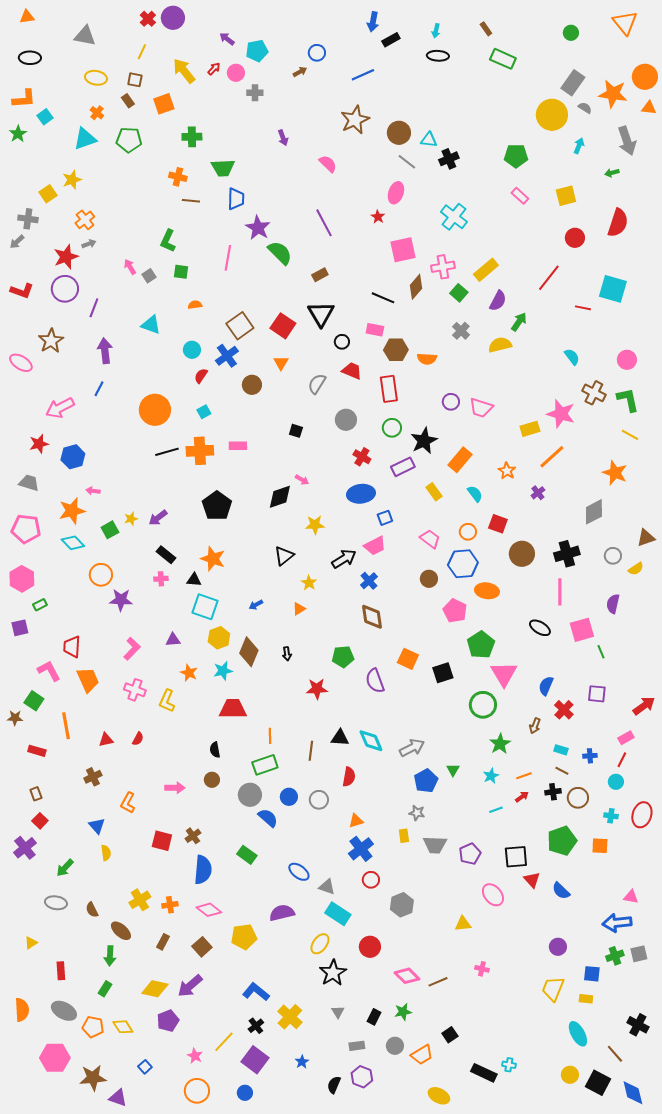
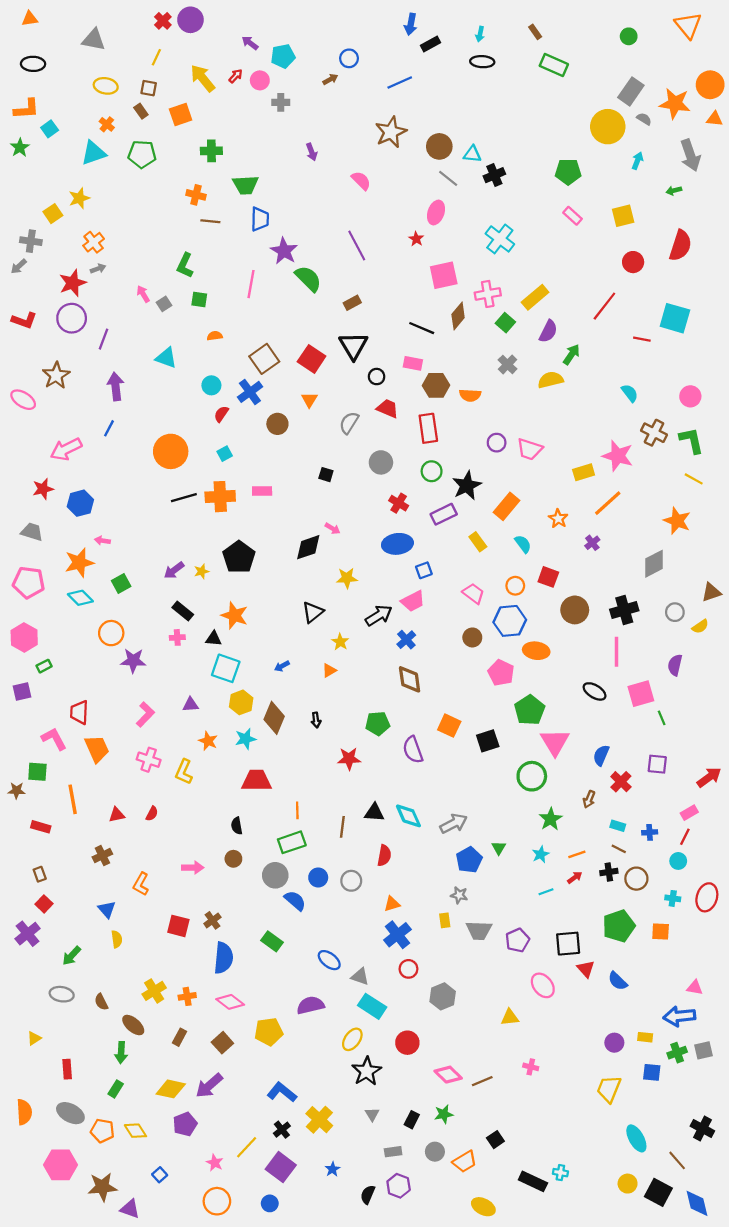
yellow star: (131, 519) -> (201, 571), moved
green square: (34, 701) -> (37, 772), turned -30
yellow rectangle: (586, 999) -> (645, 1037), moved

